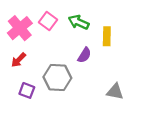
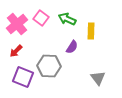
purple square: (27, 90) -> (23, 77), size x1.5
gray triangle: (115, 92) -> (98, 78), turned 42

